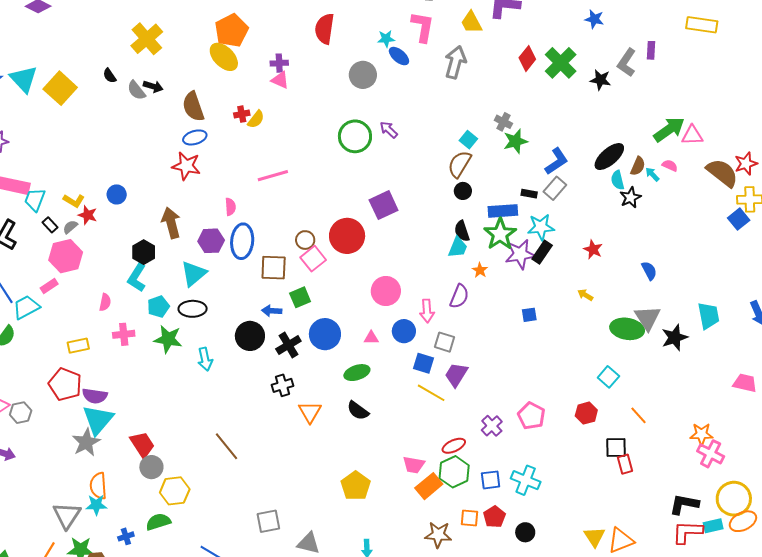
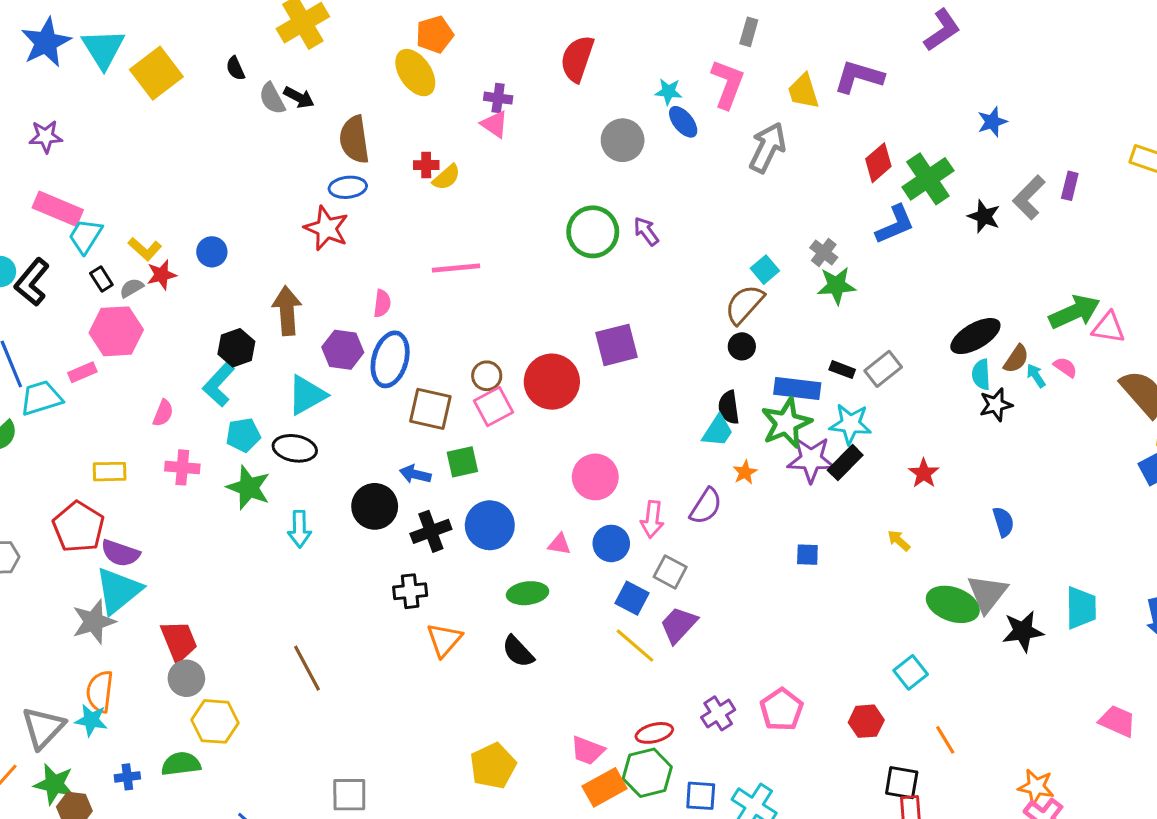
blue star: (594, 19) -> (992, 122), turned 30
orange pentagon: (231, 30) -> (435, 34), size x0.7
blue L-shape: (557, 161) -> (895, 225), moved
red star: (88, 215) -> (162, 275), turned 30

